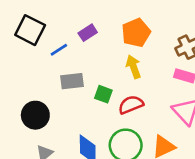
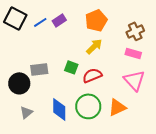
blue line: (59, 50) -> (40, 22), moved
yellow arrow: (133, 67) -> (94, 46), turned 66
gray rectangle: (72, 81) -> (39, 69), moved

